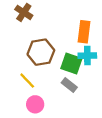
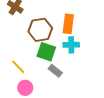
brown hexagon: (41, 52) -> (40, 30), moved
green square: (71, 64) -> (46, 52), moved

